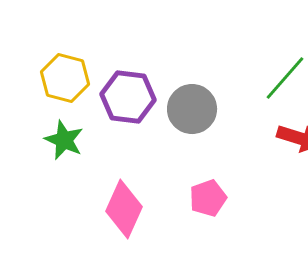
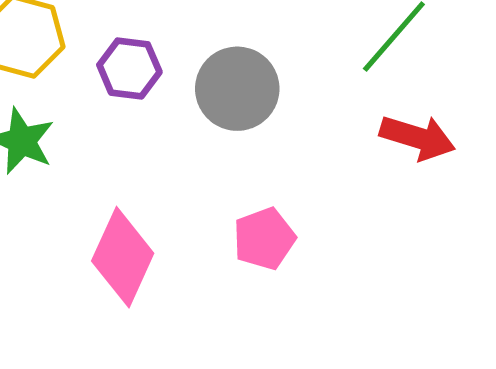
purple hexagon: (128, 97) -> (129, 68), size x0.7

